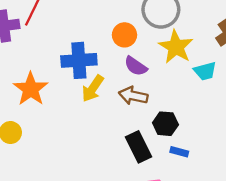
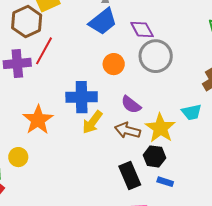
orange circle: (124, 35) -> (114, 64), moved
yellow star: (176, 47) -> (160, 128), moved

